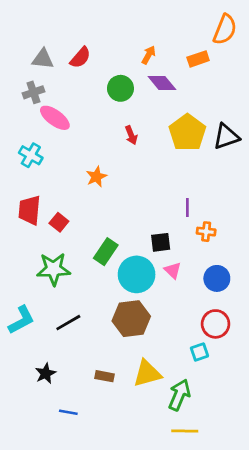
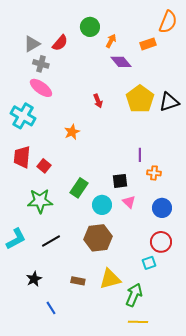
gray triangle: (43, 59) -> (32, 44), turned -36
green circle: (120, 88) -> (90, 27), moved
gray cross: (33, 92) -> (41, 64), moved, turned 35
cyan cross: (31, 155) -> (23, 116), size x1.4
cyan circle: (137, 274) -> (102, 205), size x0.7
blue line: (68, 412) -> (51, 308), turned 48

